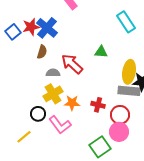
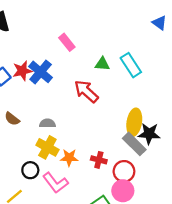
brown semicircle: (42, 52) -> (12, 119), moved, turned 112
green triangle: (101, 52) -> (102, 64), moved
red arrow: (72, 64) -> (86, 91), moved
gray rectangle: (129, 91) -> (134, 144), turned 40
yellow cross: (53, 94) -> (47, 147), turned -30

